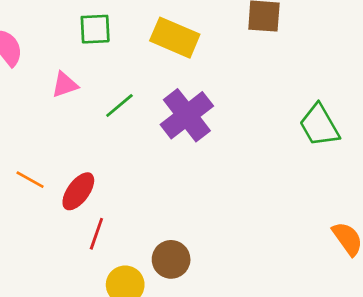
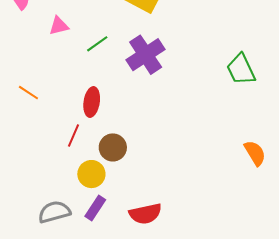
red ellipse: (78, 191) -> (92, 102), moved, turned -32
brown circle: (171, 259) -> (113, 147), moved

